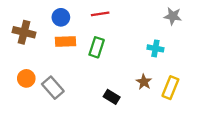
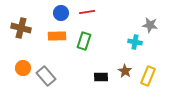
gray star: (173, 16) -> (150, 25), moved
blue circle: (61, 17) -> (61, 13), moved
black rectangle: (112, 97) -> (101, 77), moved, turned -32

